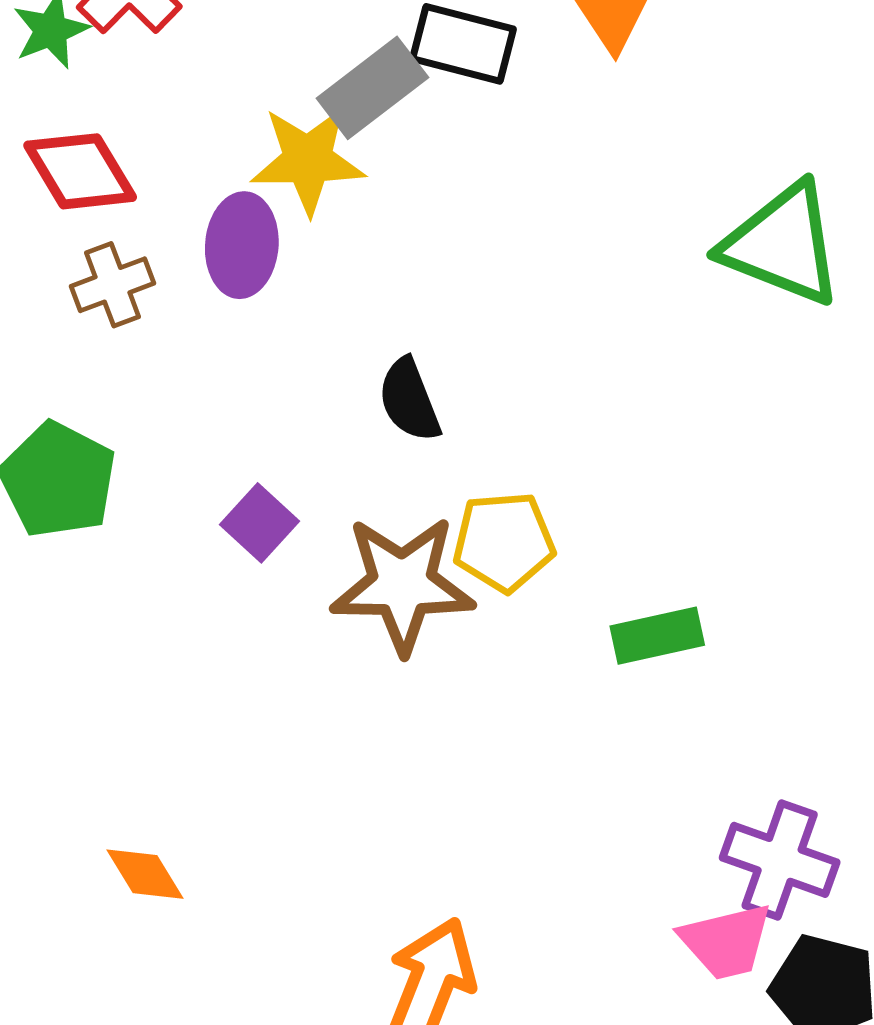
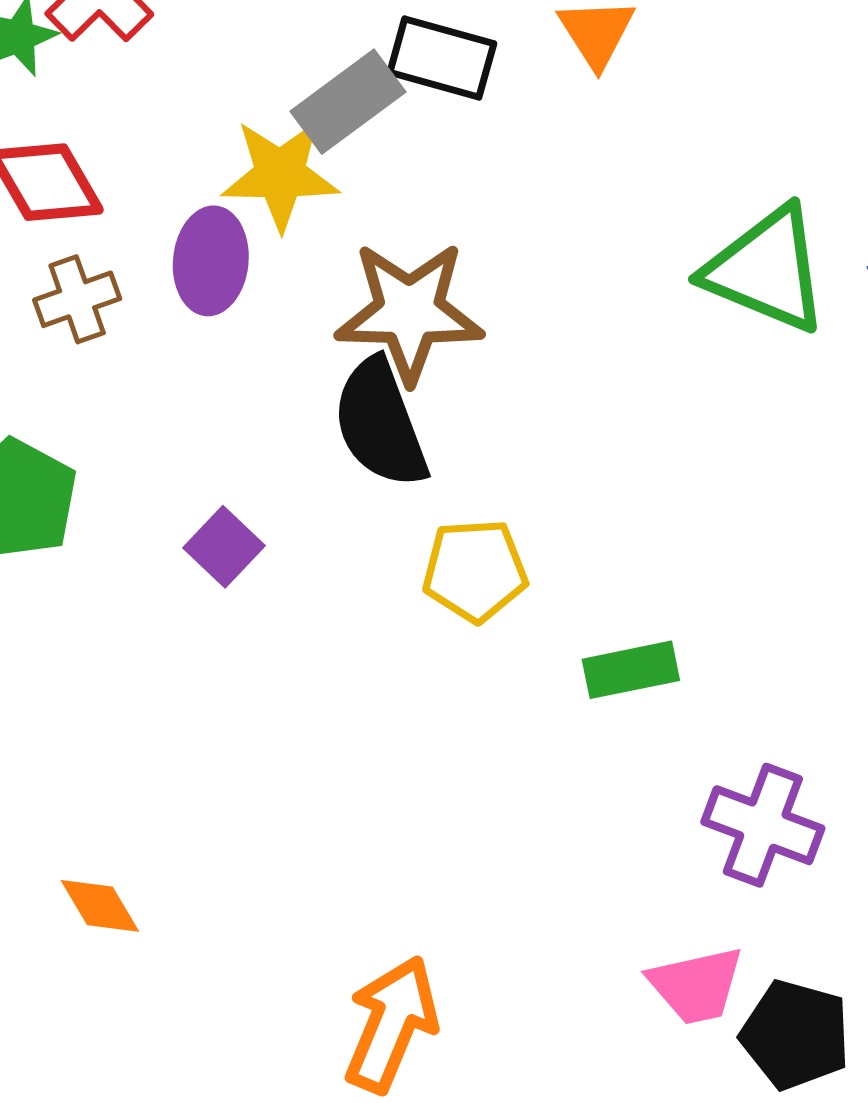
black semicircle: (409, 400) -> (380, 423), size x1.5
brown star: (402, 584) -> (409, 312), moved
purple cross: (780, 860) -> (763, 825), moved

